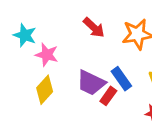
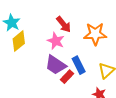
pink star: (47, 55) -> (56, 41), moved
yellow diamond: (45, 90) -> (19, 41), moved

